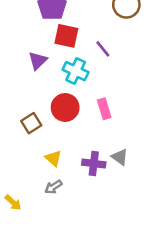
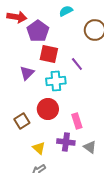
cyan cross: (76, 71) -> (56, 81), turned -30
pink rectangle: (104, 109) -> (77, 121), moved
purple cross: (94, 163) -> (66, 142), moved

